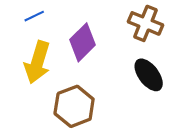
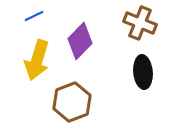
black ellipse: (149, 75) -> (143, 72), turned 32

